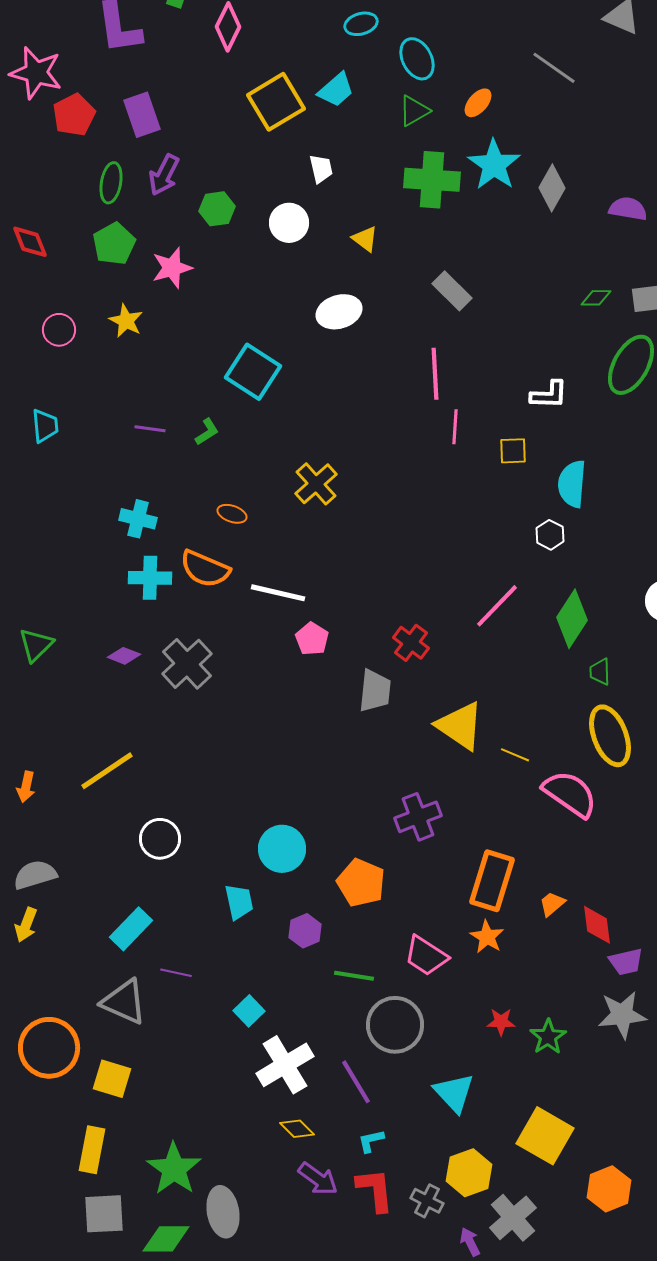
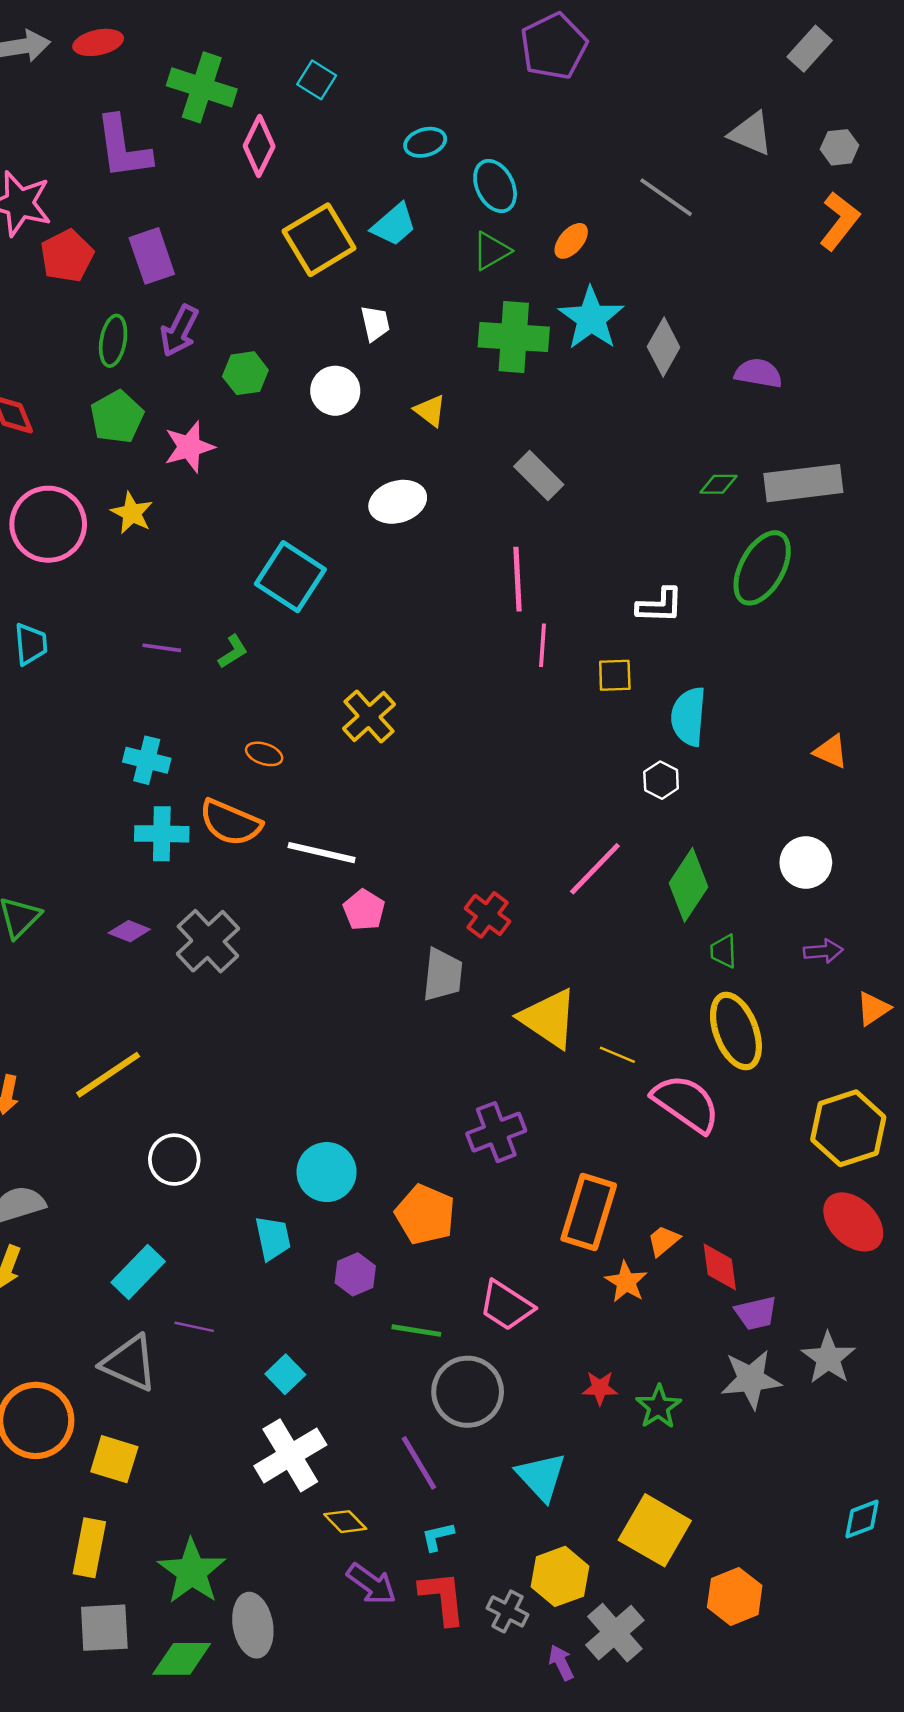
pink circle: (59, 330) -> (48, 524), size x1.8
orange star: (487, 937) -> (626, 1282), moved
white cross: (285, 1065) -> (290, 1455), moved

